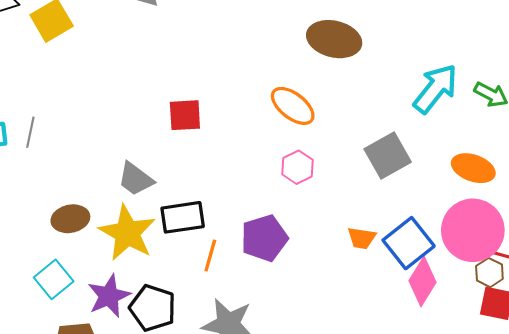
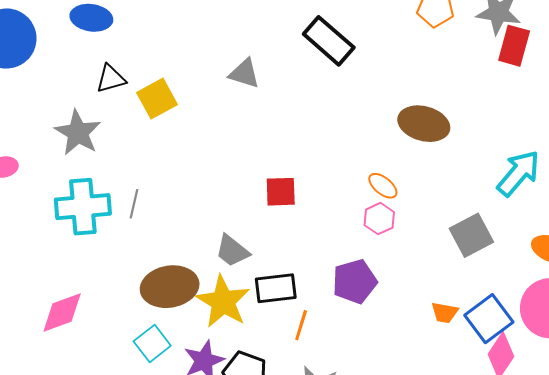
orange ellipse: (293, 106) -> (383, 186), size x0.7
pink hexagon: (297, 167) -> (379, 219), moved
brown ellipse: (70, 219) -> (170, 287), size x1.6
purple pentagon: (264, 238) -> (355, 281), moved

